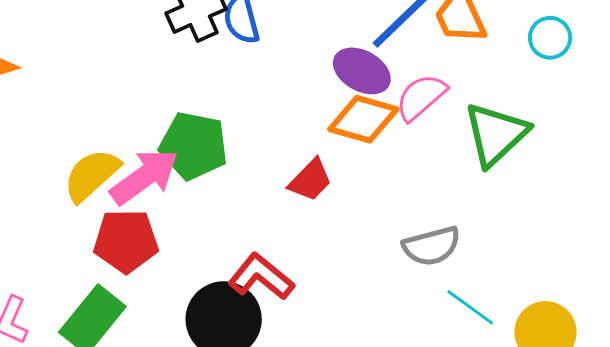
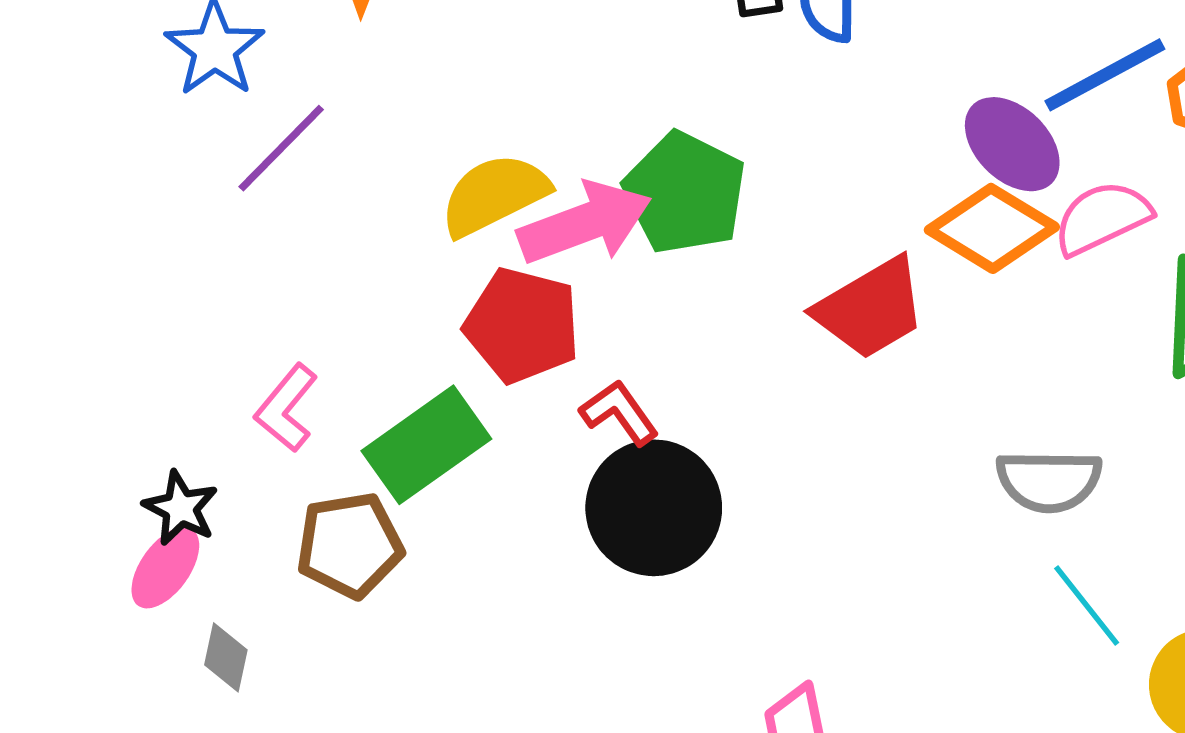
red trapezoid: (310, 180) -> (871, 308), size x1.4
red L-shape: (261, 277) -> (619, 413), moved, size x0.7

